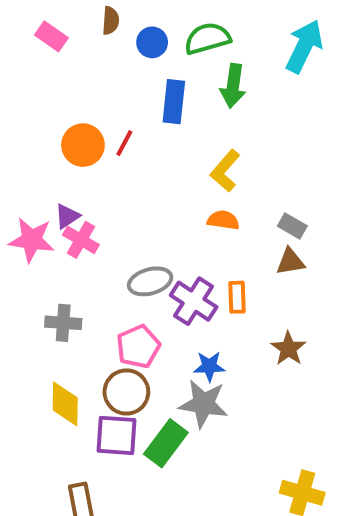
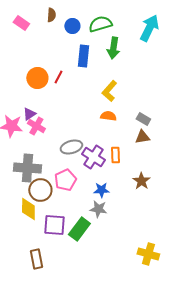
gray cross: (63, 323) -> (27, 168), size x1.5
brown circle: (126, 392) -> (40, 190), moved
gray star: (203, 404) -> (98, 209), size x0.7

